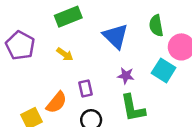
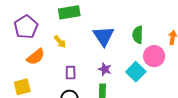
orange semicircle: (56, 102) -> (36, 57), moved

